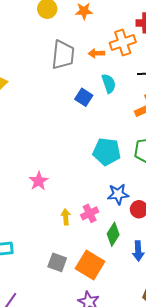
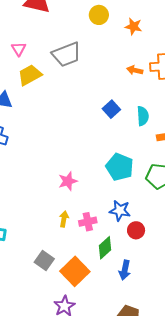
gray trapezoid: (63, 55) -> (66, 54), moved, turned 48
cyan semicircle: (109, 84) -> (143, 116), moved
pink star: (39, 181) -> (68, 181), moved

